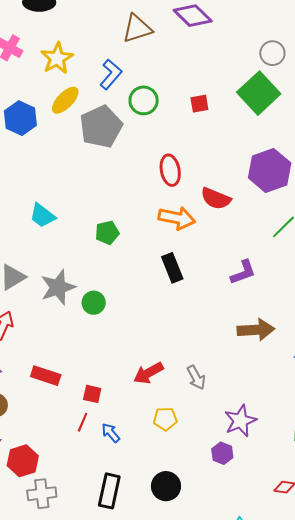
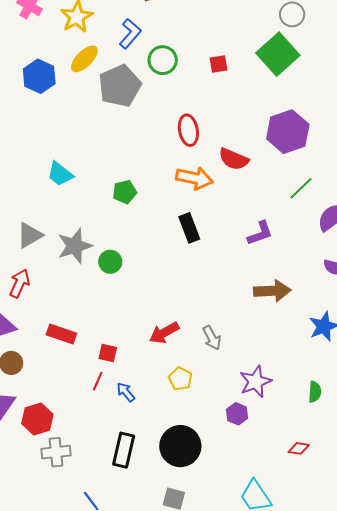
yellow pentagon: (165, 419) -> (180, 379), turned 30
black circle: (166, 486) -> (180, 446), size x1.4

